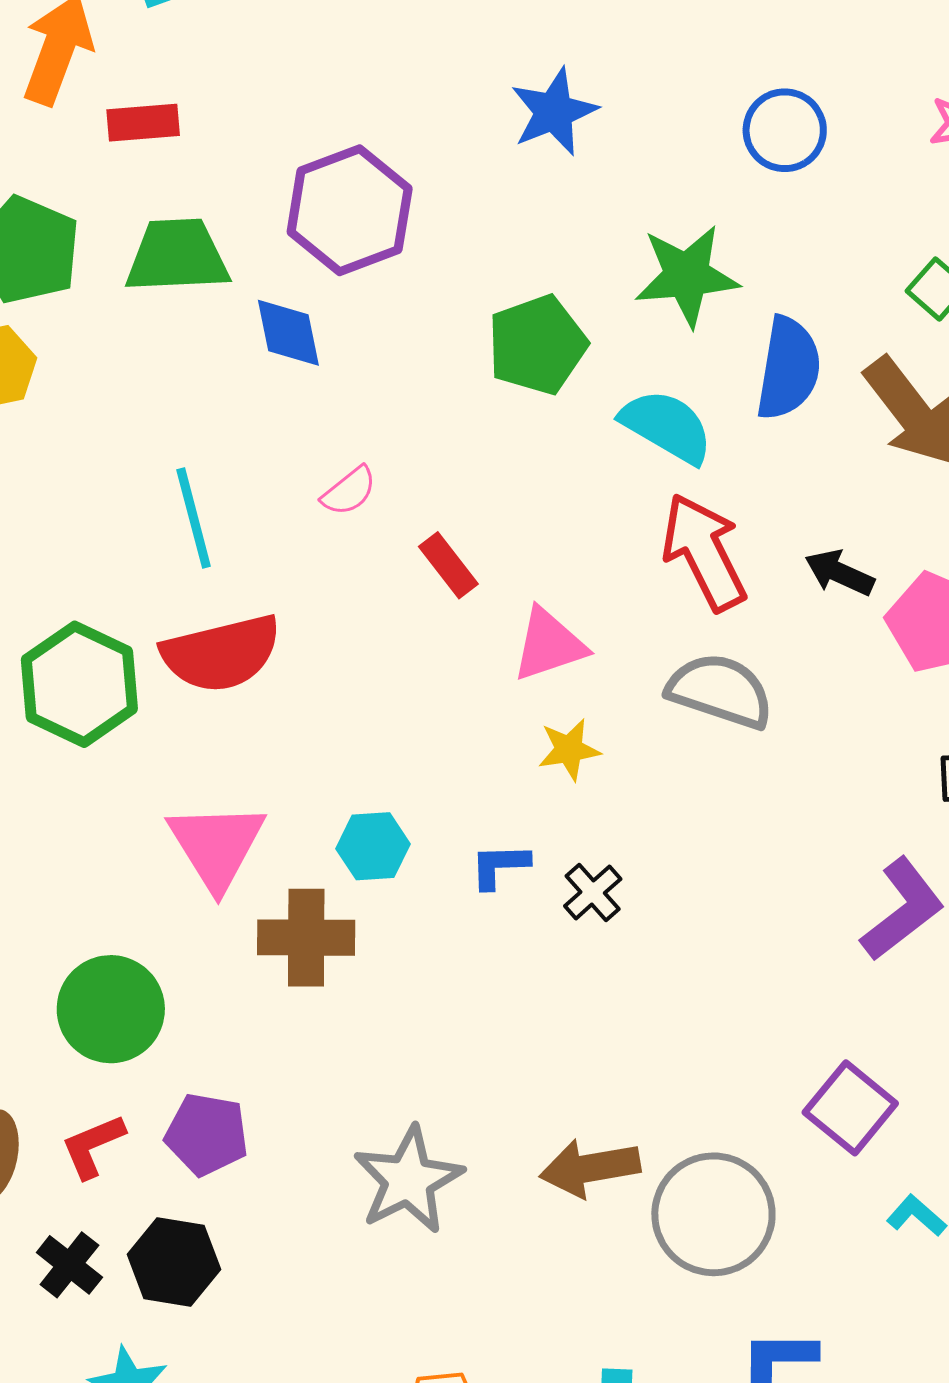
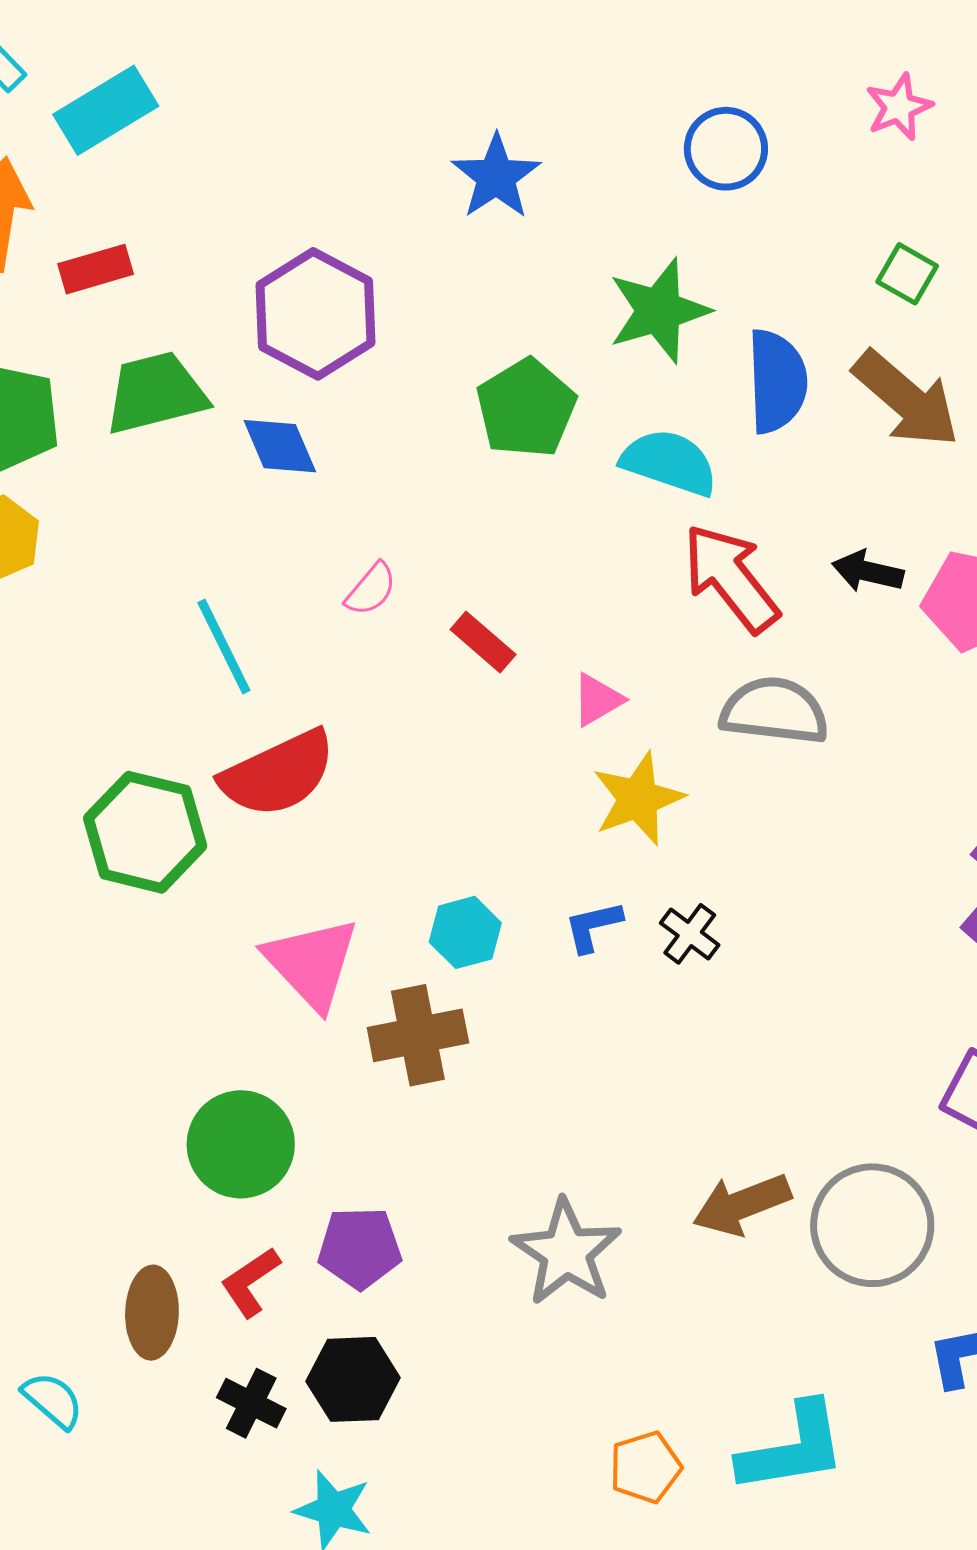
pink triangle: (549, 645) -> (597, 700), size x0.7
yellow star: (569, 750) -> (638, 799), size x1.5

